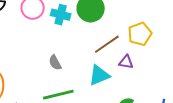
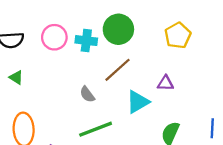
yellow pentagon: (140, 34) -> (178, 35), moved
brown line: (107, 44) -> (117, 70), moved

